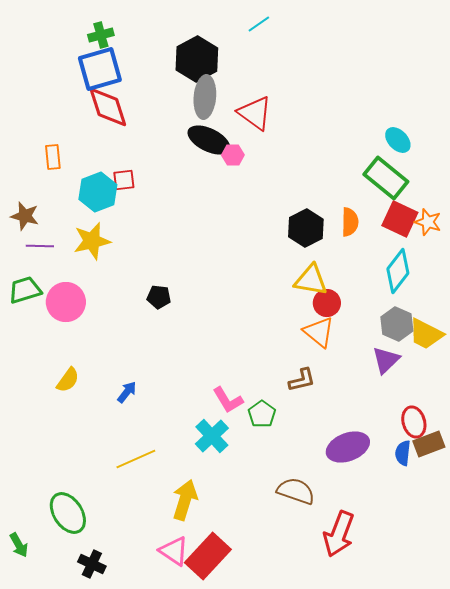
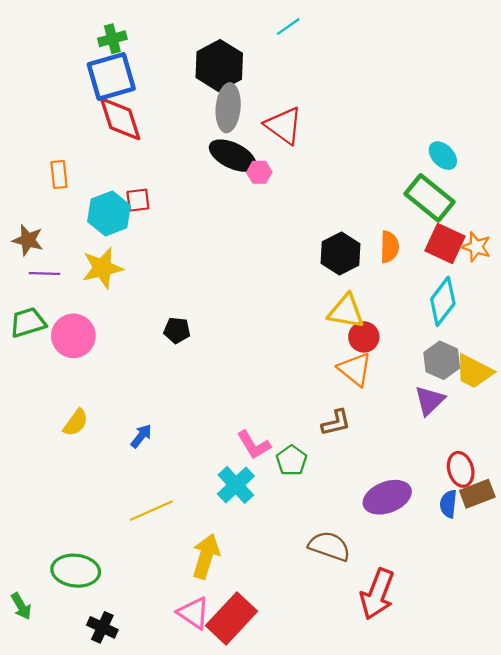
green ellipse: (68, 513) -> (76, 571), turned -51

